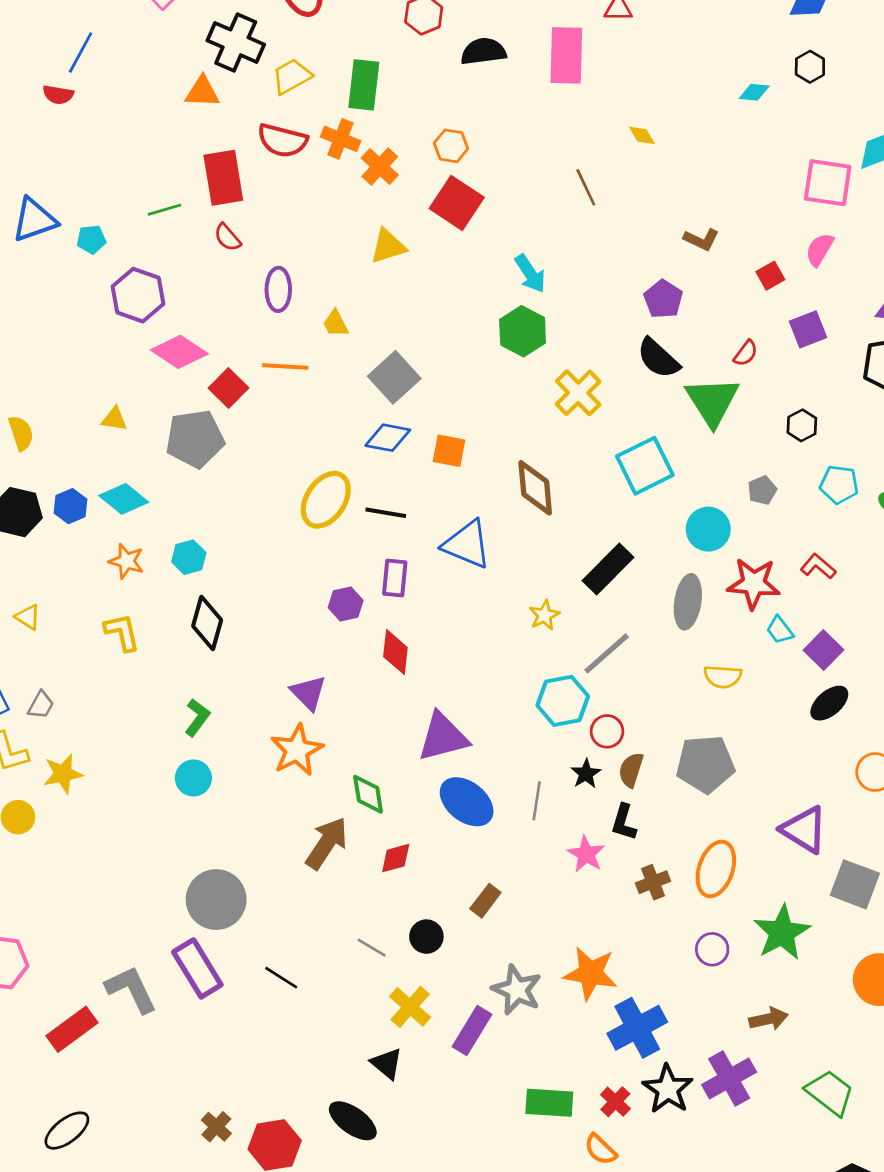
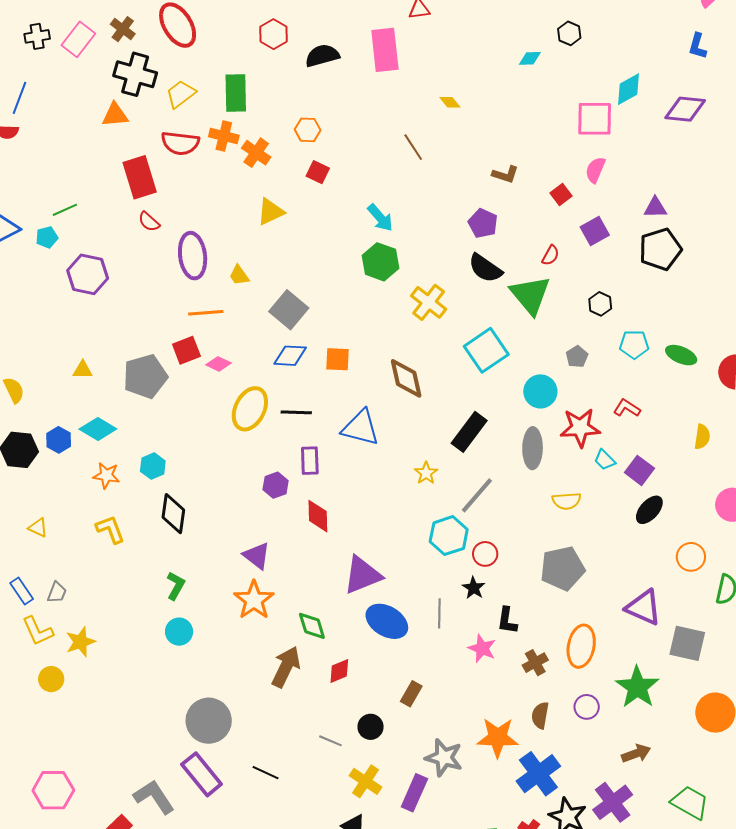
red square: (457, 203) -> (318, 172), size x0.6
green line: (164, 210) -> (65, 210), moved
purple ellipse: (278, 289) -> (193, 256), size x1.4
pink diamond: (179, 352) -> (219, 364), moved, size x0.6
red square: (229, 388) -> (186, 350), moved, turned 32
brown semicircle: (631, 770) -> (540, 715), moved

